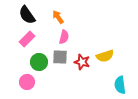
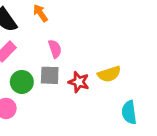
orange arrow: (58, 17) -> (40, 13), moved
pink semicircle: (64, 37) -> (55, 49), turned -32

